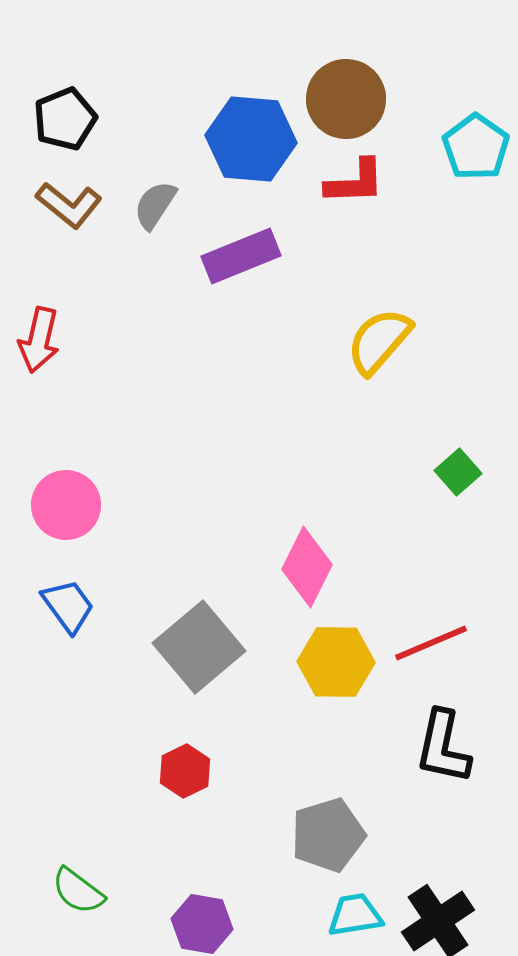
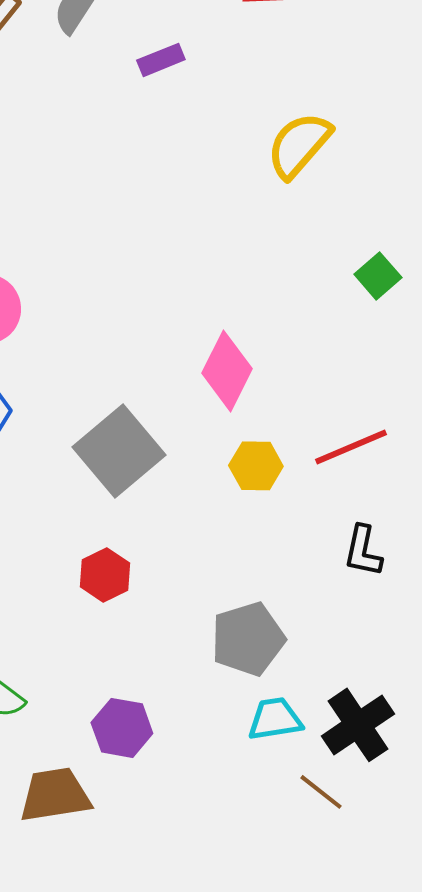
purple rectangle: (241, 256) -> (161, 60), size x0.6
yellow hexagon: (336, 662) -> (256, 466), size x0.7
black L-shape: (443, 747) -> (363, 551), size x0.7

